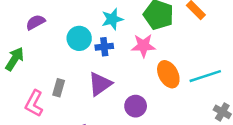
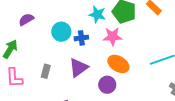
cyan star: (112, 19) -> (97, 14), moved, turned 30
orange ellipse: (168, 74) -> (118, 64), moved, turned -30
pink L-shape: (34, 103) -> (14, 78), moved, turned -30

